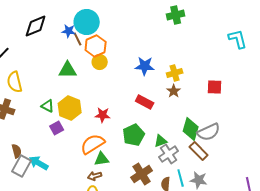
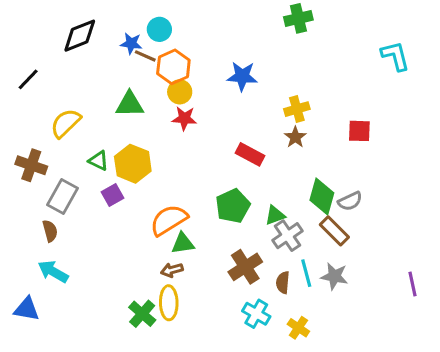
cyan circle: (87, 22) -> (159, 29), size x0.6
brown line: (78, 39) -> (145, 56), turned -40
blue star: (145, 66) -> (242, 76), moved
yellow semicircle: (15, 82) -> (66, 123), moved, turned 60
red star: (103, 115) -> (184, 118), moved
gray semicircle: (209, 132) -> (350, 201), size x0.7
cyan arrow: (39, 163) -> (53, 272), moved
gray rectangle: (22, 166) -> (62, 197), moved

